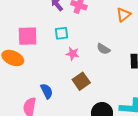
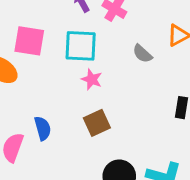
cyan square: (61, 33) -> (81, 46), size x1.6
gray semicircle: (103, 49) -> (142, 54), moved

